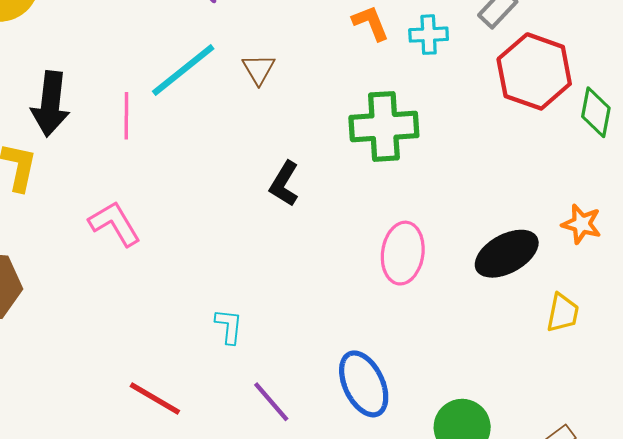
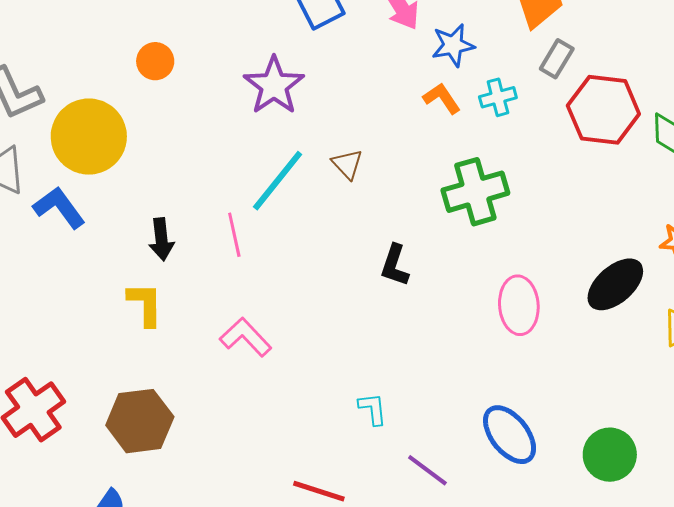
black arrow: (50, 104) -> (161, 239), size x0.7

